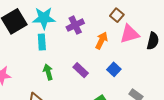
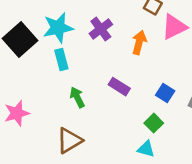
blue square: (114, 69) -> (165, 93), moved

